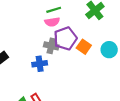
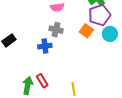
purple pentagon: (65, 38) -> (100, 15), moved

